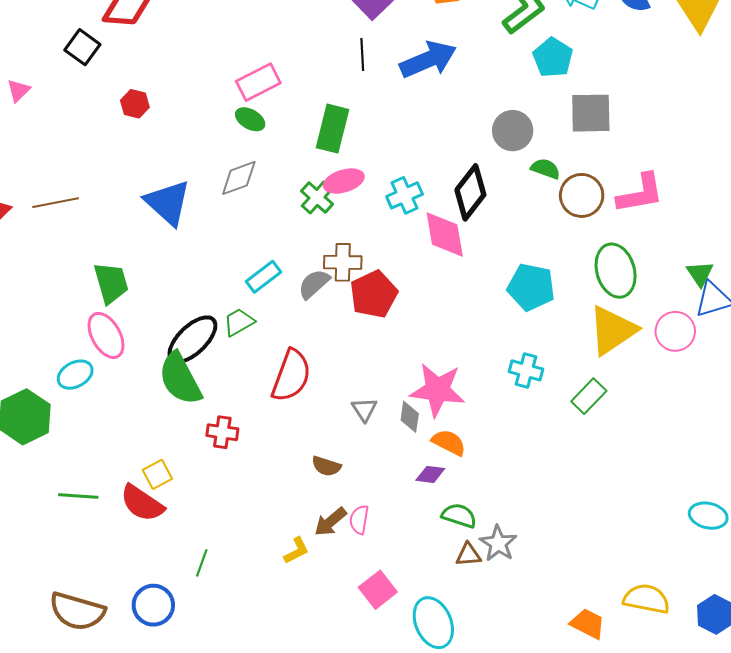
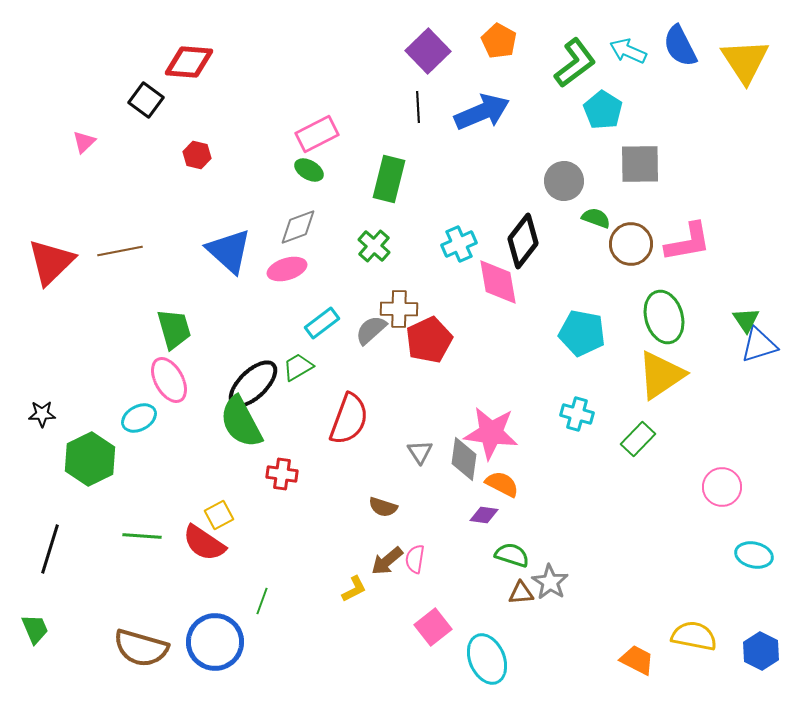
pink ellipse: (344, 181) -> (287, 269), moved
pink circle: (675, 331) -> (722, 487), moved
gray diamond: (410, 417) -> (464, 459), size x1.4
blue circle: (153, 605) -> (215, 642), size x1.4

